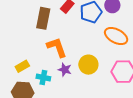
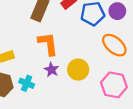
cyan cross: (43, 78) -> (27, 83), moved

